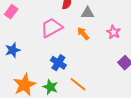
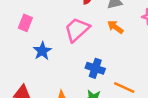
blue star: (13, 50) -> (42, 51), moved

